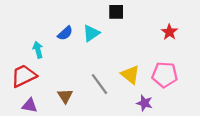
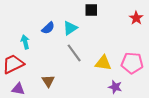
red star: (169, 32) -> (136, 18), moved
yellow triangle: (130, 75) -> (103, 63), turned -30
gray line: (100, 84) -> (74, 53), moved

